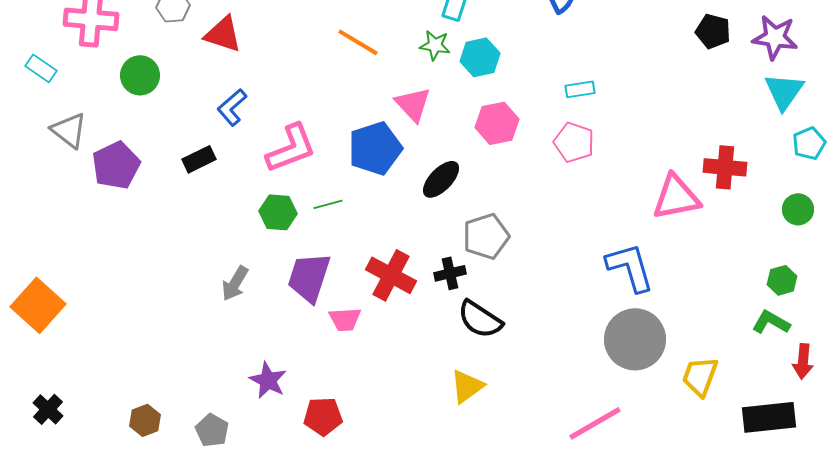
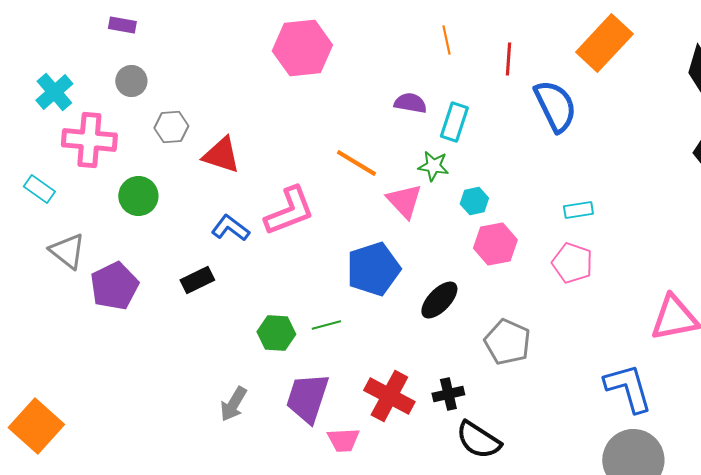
cyan hexagon: (480, 57) -> (474, 201), moved, size x0.7
pink triangle: (413, 104) -> (404, 201), moved
blue L-shape: (232, 107) -> (230, 228), turned 78
pink L-shape: (291, 148) -> (289, 211), moved
gray pentagon: (486, 236) -> (507, 342), moved, turned -30

